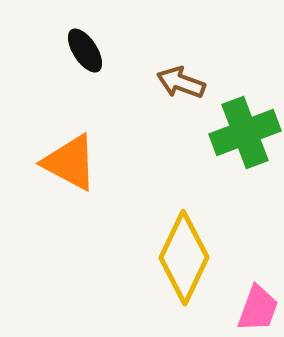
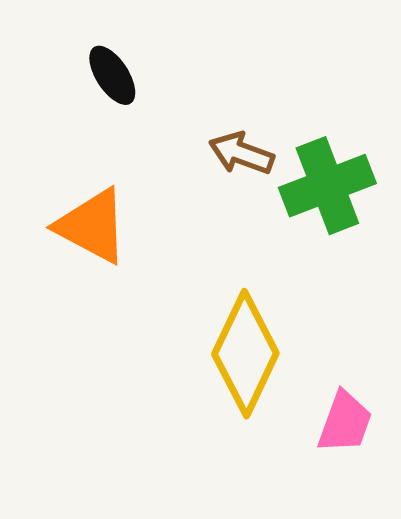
brown arrow: (181, 83) -> (241, 153), moved

